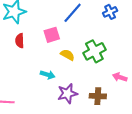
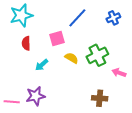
cyan arrow: (48, 75) -> (42, 65), moved, turned 120
pink arrow: (120, 77) -> (119, 73), moved
purple star: (67, 94) -> (36, 96), moved

